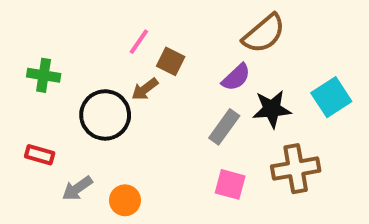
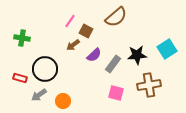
brown semicircle: (264, 34) -> (116, 17), moved
purple semicircle: (236, 77) -> (94, 55), moved
black circle: (105, 115) -> (45, 69), moved

